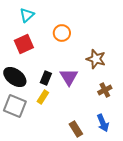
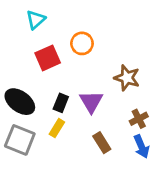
red square: (24, 44) -> (48, 58), moved
blue arrow: (103, 123) -> (141, 147), moved
brown rectangle: (76, 129) -> (102, 143), moved

